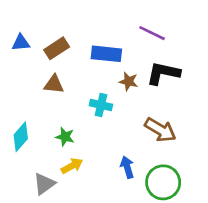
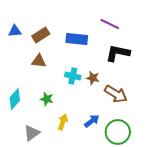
brown star: (129, 81) -> (93, 78), moved
yellow arrow: (72, 166) -> (63, 122), moved, turned -42
blue arrow: (127, 167) -> (92, 121), turned 70

